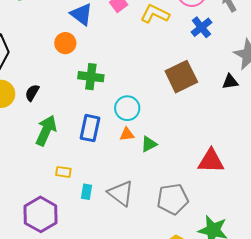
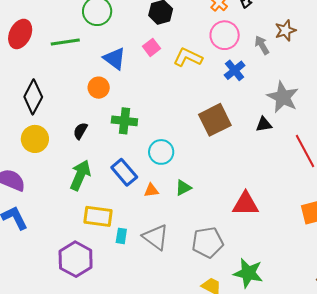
black semicircle: (32, 93) -> (80, 131), moved
blue rectangle: (90, 128) -> (124, 172), turned -52
orange triangle: (127, 134) -> (151, 190), moved
yellow rectangle: (63, 172) -> (98, 216), size x1.8

